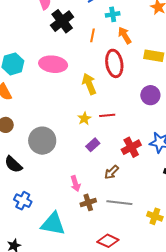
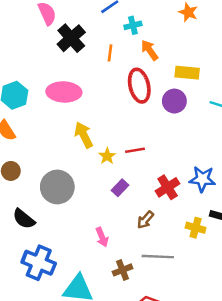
yellow arrow: (89, 84) -> (84, 135), moved
purple circle: (150, 95) -> (174, 101), moved
blue cross: (23, 201) -> (39, 263), size x1.5
brown cross: (88, 202) -> (123, 270), moved
yellow cross: (155, 216) -> (196, 228), moved

